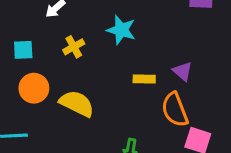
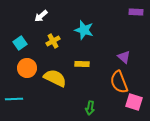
cyan square: (23, 50) -> (20, 43), turned -32
yellow rectangle: (144, 79) -> (82, 64), moved

